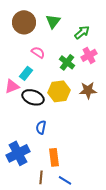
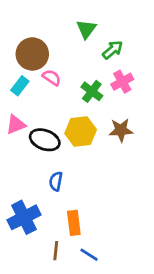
green triangle: (53, 21) -> (86, 29), moved
brown circle: (24, 22) -> (32, 54), moved
cyan rectangle: (26, 73) -> (20, 86), moved

